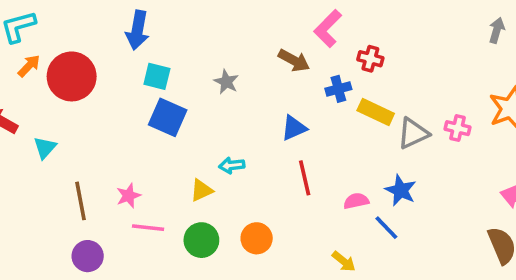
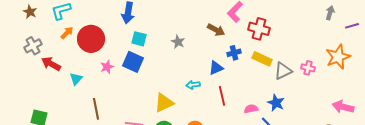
red cross: (370, 59) -> (259, 29), size x1.5
blue cross: (338, 89) -> (234, 53), moved
blue square: (168, 117) -> (133, 62), moved
cyan arrow: (232, 165) -> (193, 85), moved
yellow triangle: (201, 190) -> (164, 103), size x1.5
pink star: (129, 196) -> (107, 67), moved

